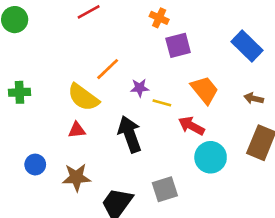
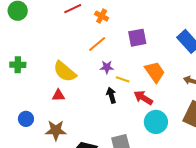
orange cross: (159, 18) -> (102, 16), moved
orange line: (108, 69) -> (97, 44), moved
black arrow: (130, 134) -> (111, 95), moved, size x0.6

